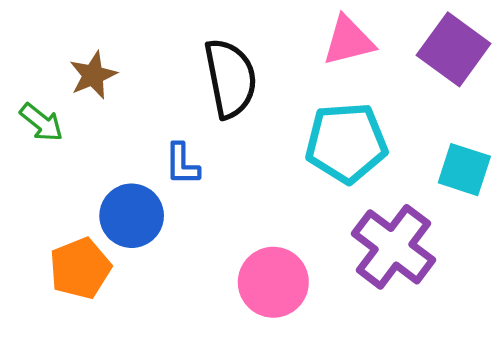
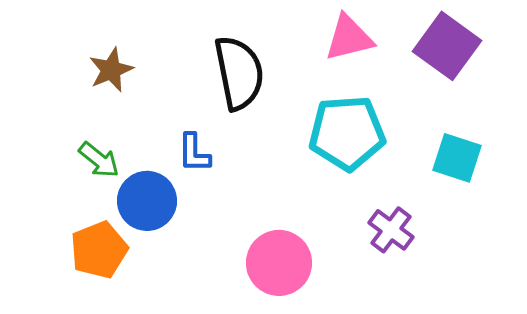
green arrow: (41, 122) -> (99, 160), moved
purple cross: (393, 247) -> (391, 230), size x0.6

